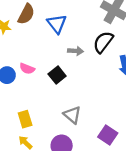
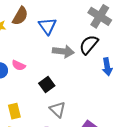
gray arrow: (76, 51) -> (63, 51), size x1.5
black square: (57, 75) -> (47, 84), moved

